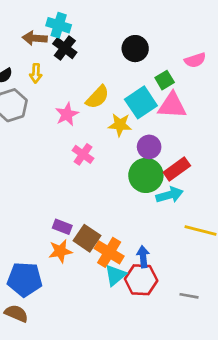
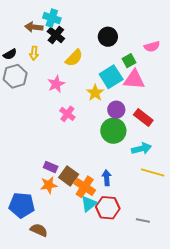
yellow semicircle: (97, 97) -> (74, 58), moved
yellow star: (120, 125) -> (95, 93), turned 30
red rectangle: (177, 169) -> (143, 118), moved, turned 72
cyan arrow: (170, 195) -> (141, 149), moved
blue arrow: (143, 257) -> (107, 178), moved
brown semicircle: (16, 313) -> (39, 230), moved

